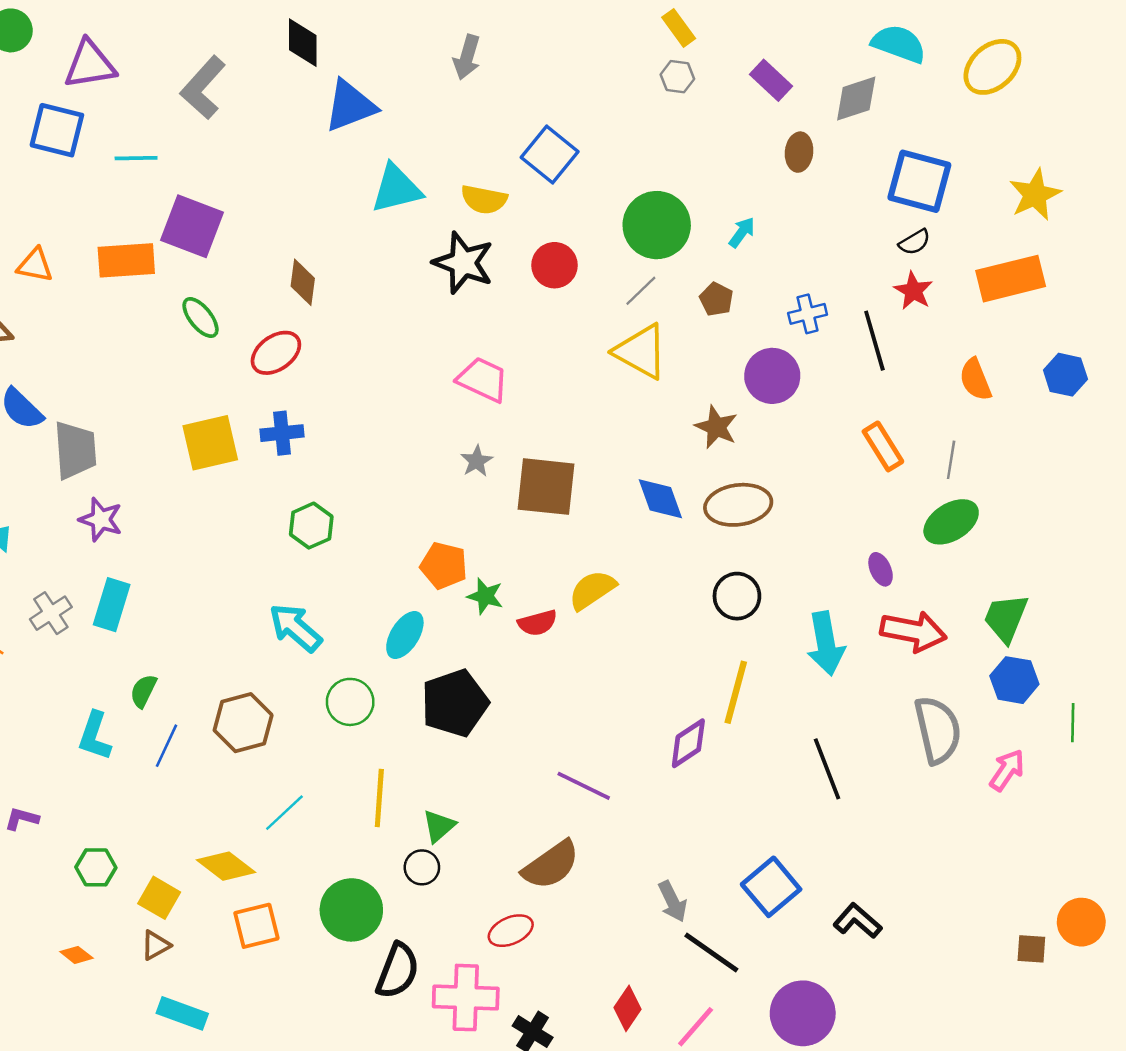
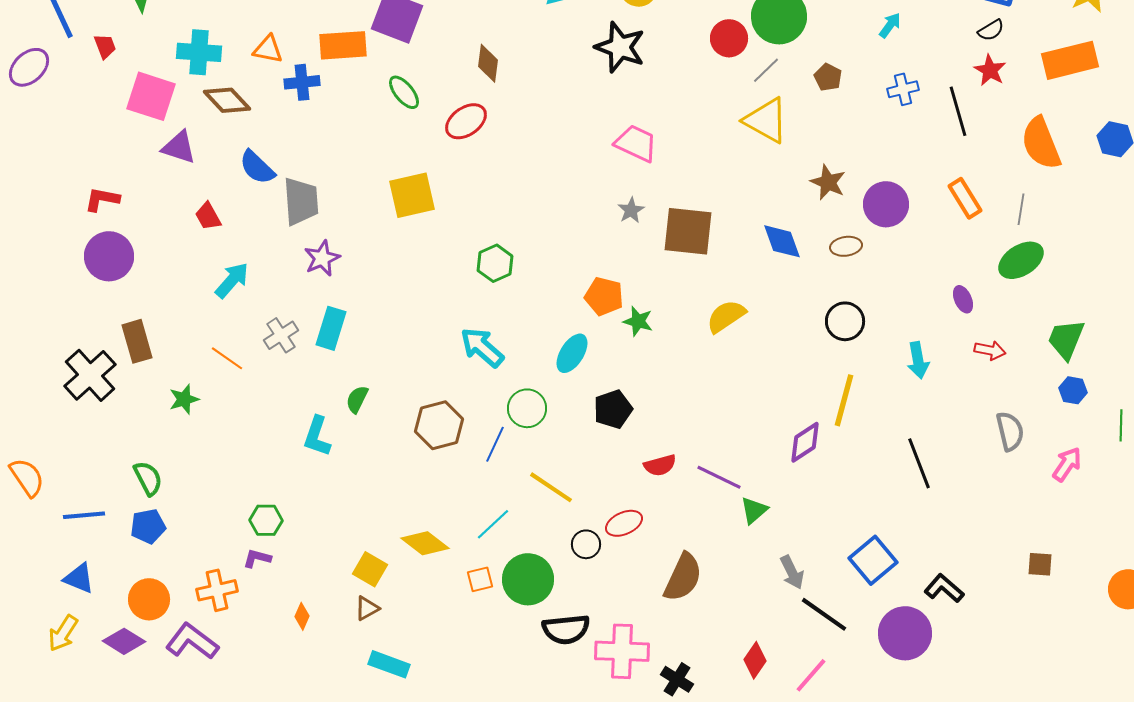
cyan arrow: (742, 232) -> (890, 25), moved
red circle: (555, 265) -> (729, 38), moved
purple circle: (772, 376) -> (886, 204), moved
orange semicircle: (975, 380) -> (1041, 143), size x1.5
blue cross: (282, 433) -> (302, 82), moved
brown ellipse: (738, 505) -> (846, 246), size x0.6
purple star: (101, 519) -> (322, 258), turned 30
red semicircle: (537, 623) -> (660, 465), moved
red arrow: (913, 631) -> (990, 350), size x0.6
cyan arrow: (826, 644) -> (918, 360), size x0.7
blue hexagon: (1014, 680) -> (1073, 390), size x0.7
black pentagon: (455, 703) -> (613, 409), size x0.7
gray semicircle: (938, 730) -> (1010, 431), size x0.7
blue line: (166, 746) -> (495, 444), moved
yellow line: (379, 798) -> (551, 487), turned -60
cyan line: (284, 813) -> (493, 524), moved
purple L-shape: (22, 819) -> (257, 558), moved
green triangle: (439, 826) -> (754, 510), moved
brown semicircle: (551, 865) -> (683, 577), moved, turned -30
green hexagon: (96, 867) -> (266, 520), moved
orange square: (256, 926) -> (480, 579), moved, size x0.7
red ellipse: (511, 931) -> (624, 523), moved
brown square: (1031, 949) -> (1040, 564), moved
orange diamond: (76, 955) -> (302, 616), turned 76
black semicircle: (398, 971) -> (566, 629), turned 63
purple circle: (803, 1013) -> (905, 633), moved

